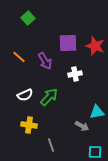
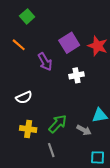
purple square: (68, 43) -> (69, 43), turned -30
orange line: (19, 57) -> (19, 45), moved
green arrow: (49, 97) -> (58, 124), moved

